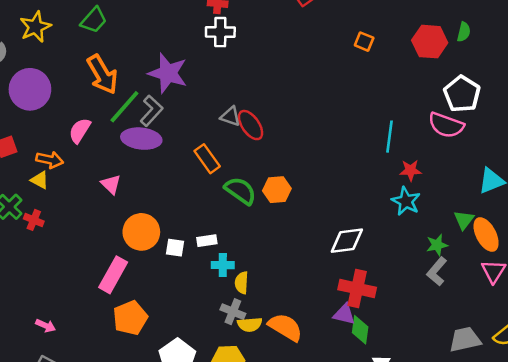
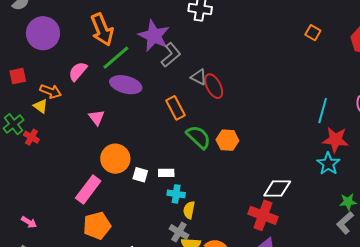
gray L-shape: (151, 111) -> (171, 55), moved
red star: (411, 170) -> (335, 140), size x1.5
red cross: (357, 289) -> (263, 215), moved

